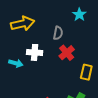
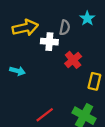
gray semicircle: (58, 33) -> (65, 28), moved
white cross: (35, 52) -> (49, 42), moved

